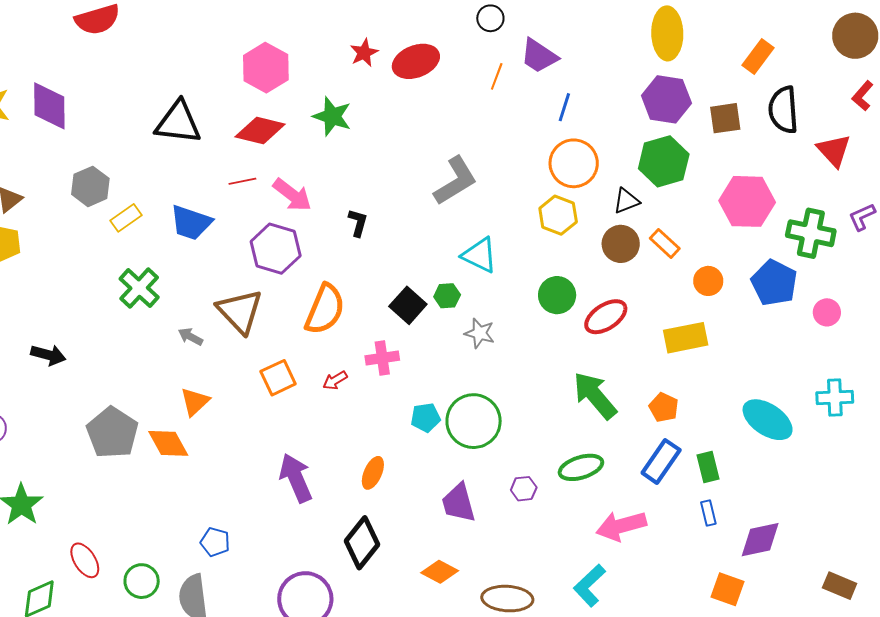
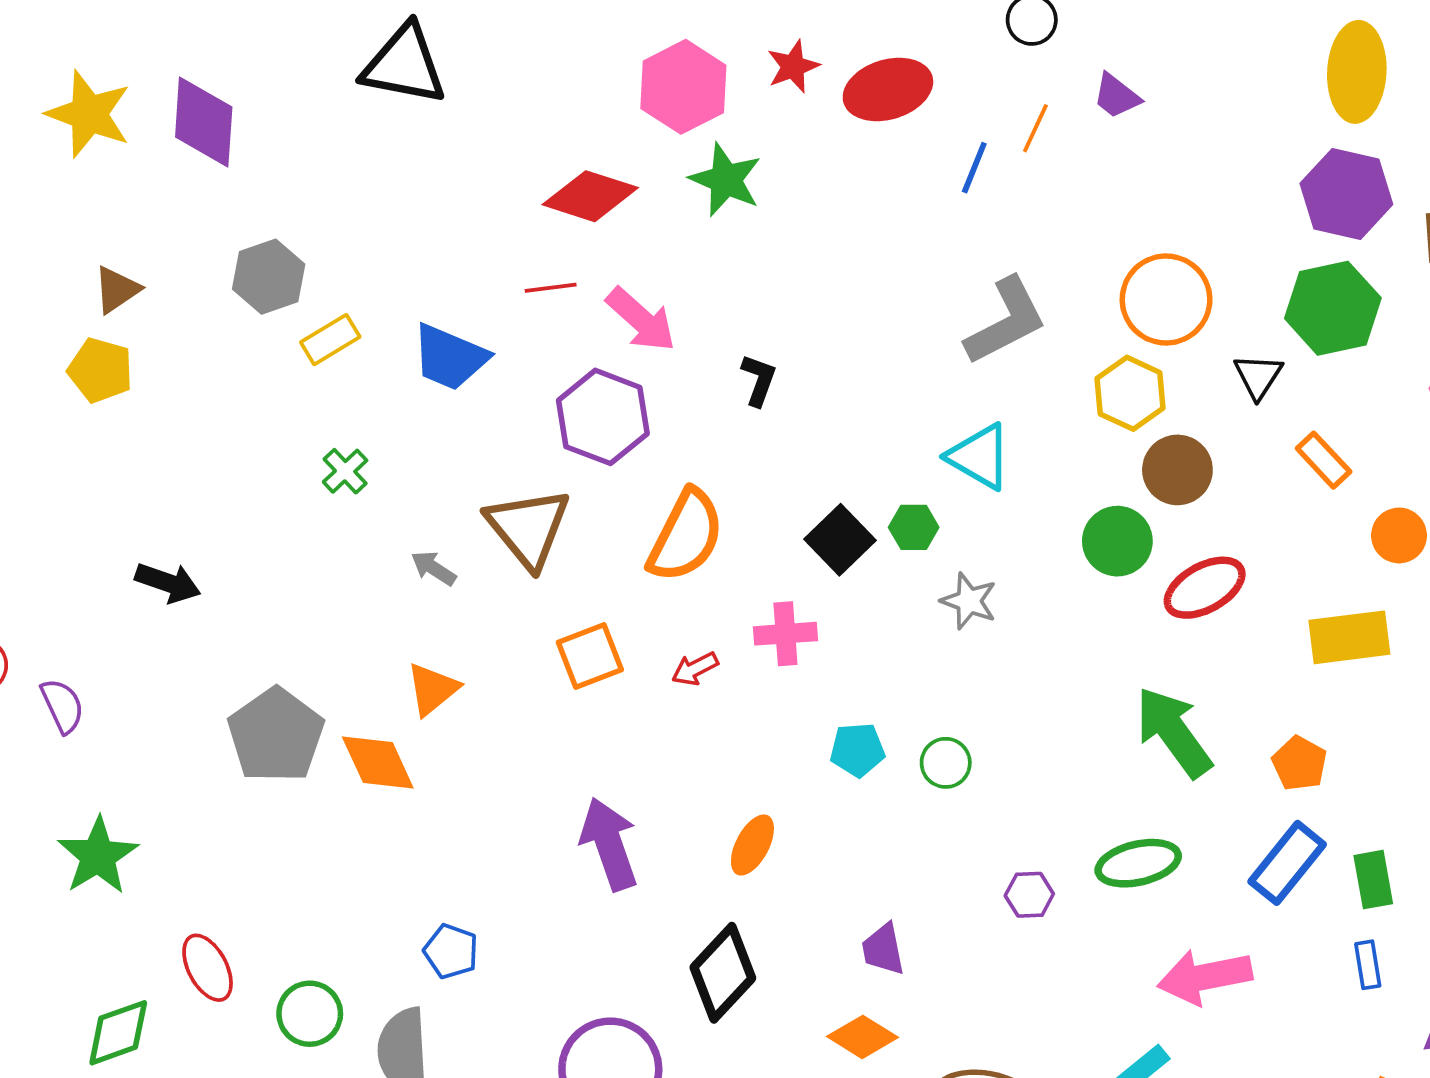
purple trapezoid: (539, 56) -> (1116, 96), size x0.7
pink hexagon: (266, 68) -> (683, 87), moved
blue line: (564, 107) -> (974, 168), moved
black triangle: (178, 122) -> (404, 65), moved
gray L-shape: (455, 181) -> (1006, 321), moved
black triangle: (626, 201) -> (1258, 376), turned -40
brown circle: (621, 244) -> (1177, 470), moved
green cross: (139, 288) -> (345, 471), size x0.6
green circle: (474, 421) -> (946, 763), size x0.5
purple trapezoid: (459, 503) -> (883, 949), moved, size x0.7

